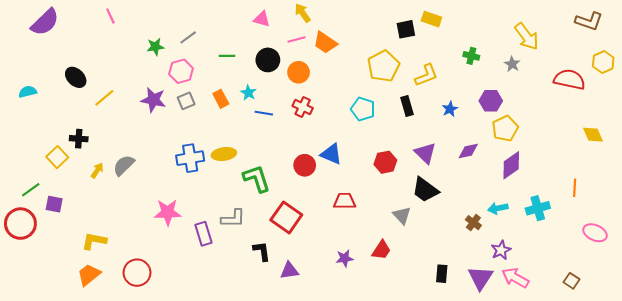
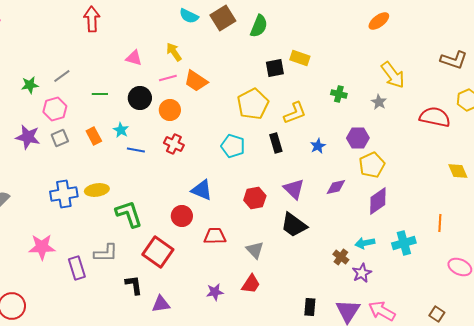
red circle: (305, 165) -> (182, 216), moved
gray triangle: (402, 215) -> (255, 250), moved
purple star: (501, 250) -> (362, 273), moved

